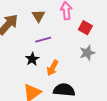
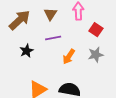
black star: (32, 59) -> (27, 51), moved
orange arrow: (52, 68) -> (69, 57), moved

